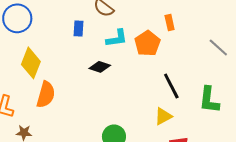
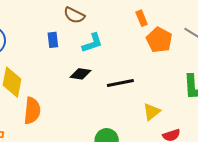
orange pentagon: (147, 43) -> (159, 40), moved
black line: (171, 86) -> (120, 83), moved, turned -64

